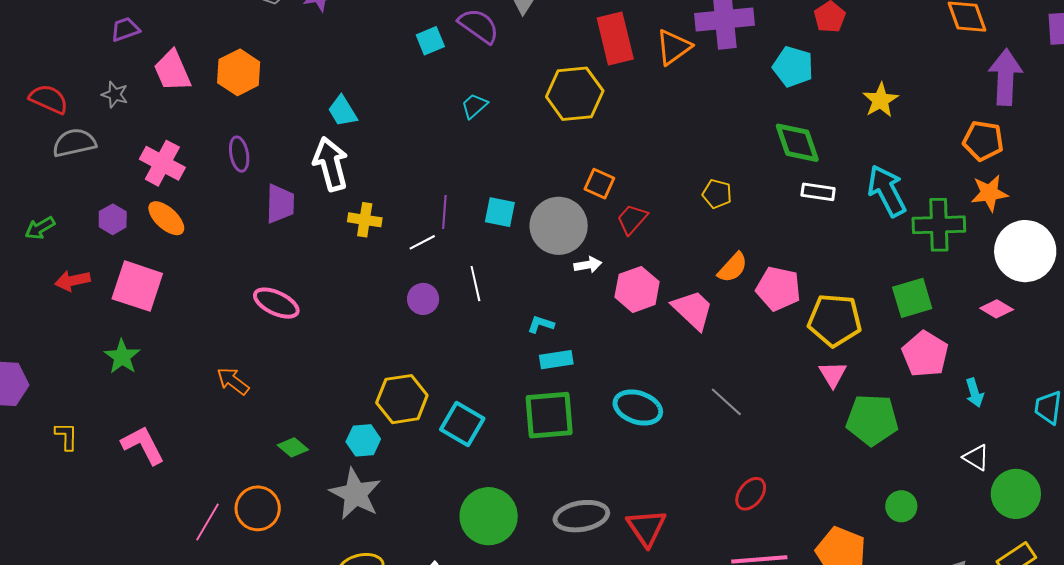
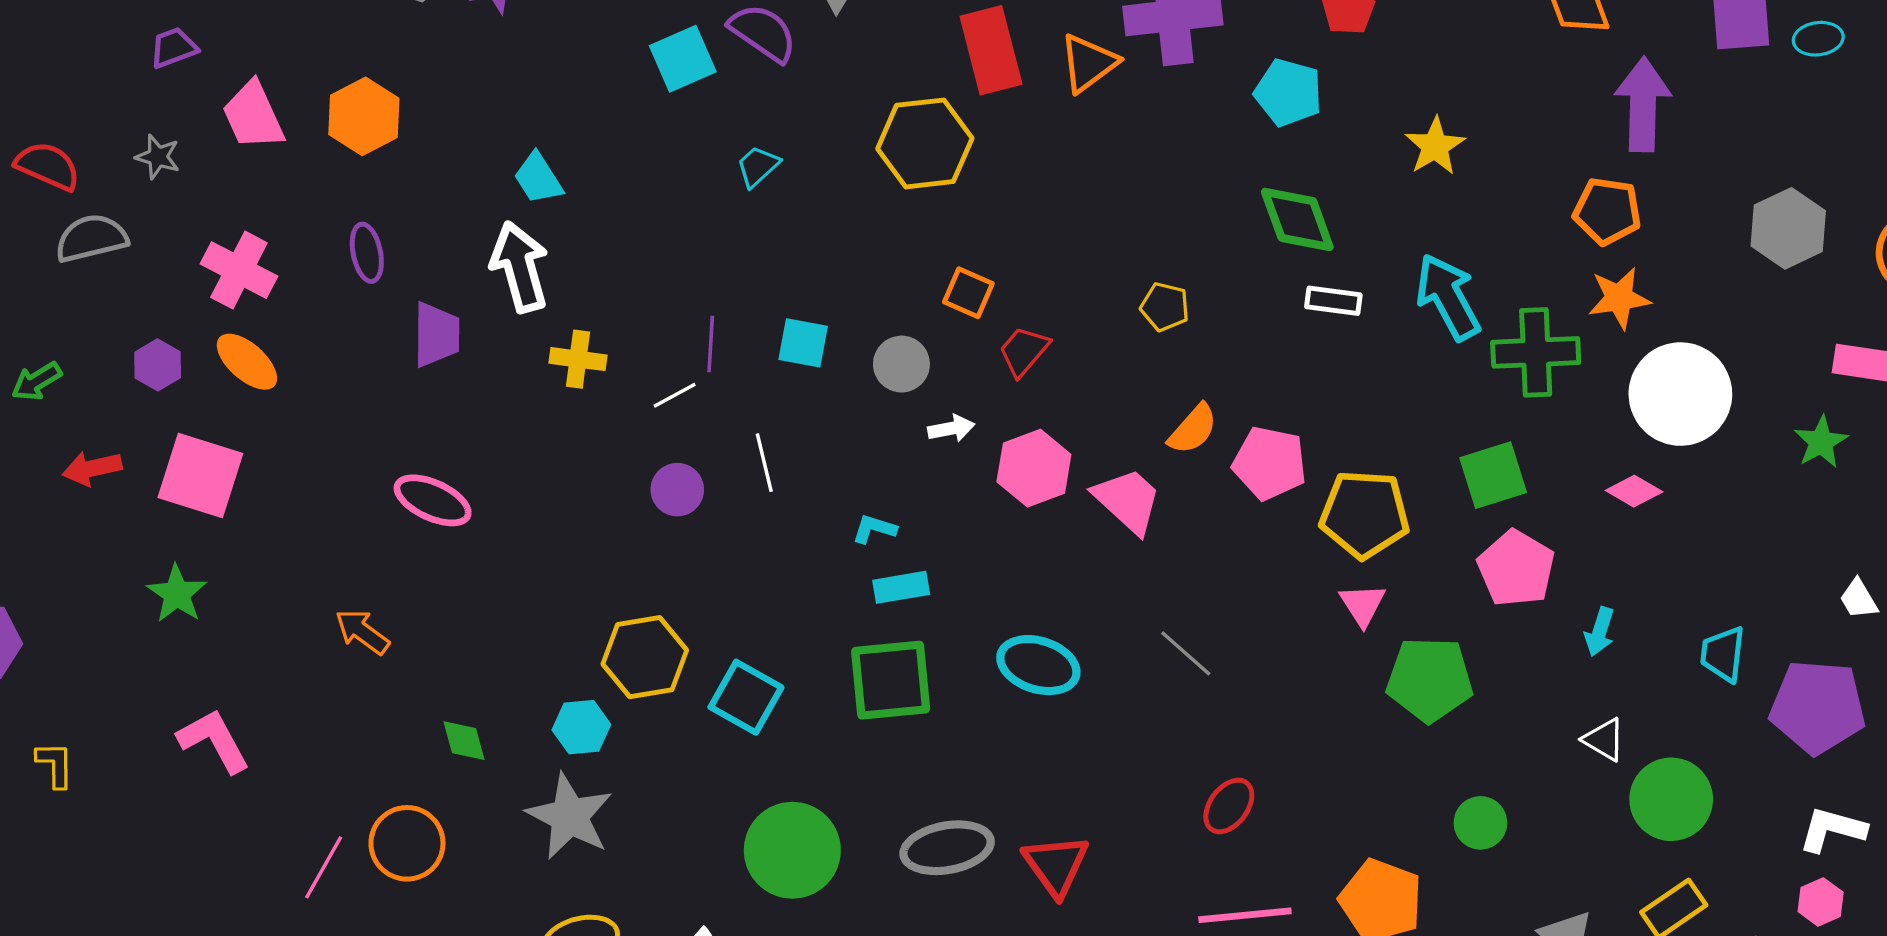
cyan square: (430, 41) -> (683, 59), size x1.4
gray circle: (559, 226) -> (901, 364), size x0.6
cyan arrow: (975, 393) -> (1600, 632), turned 36
yellow L-shape: (66, 436) -> (55, 765), moved
green diamond: (293, 447) -> (464, 741), turned 36

